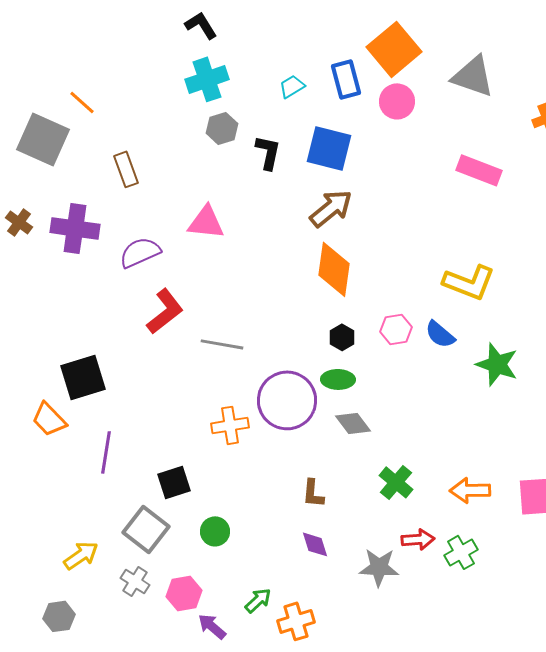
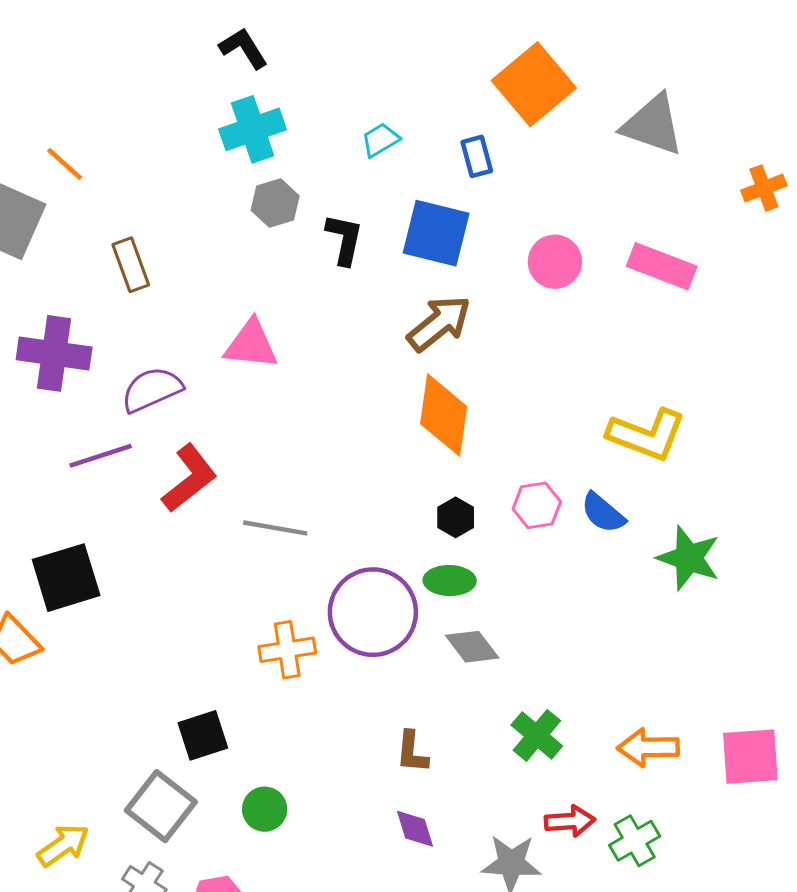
blue rectangle: (346, 79) -> (477, 156), moved, size x0.7
pink circle: (397, 101) -> (555, 262), moved
purple line: (106, 452) -> (101, 456), moved, turned 63

